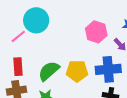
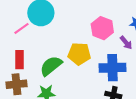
yellow pentagon: (77, 71) -> (79, 54), moved

